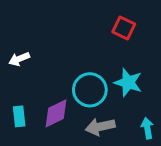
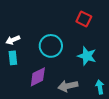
cyan circle: (90, 90) -> (51, 46), moved
cyan rectangle: (19, 116) -> (13, 58), moved

